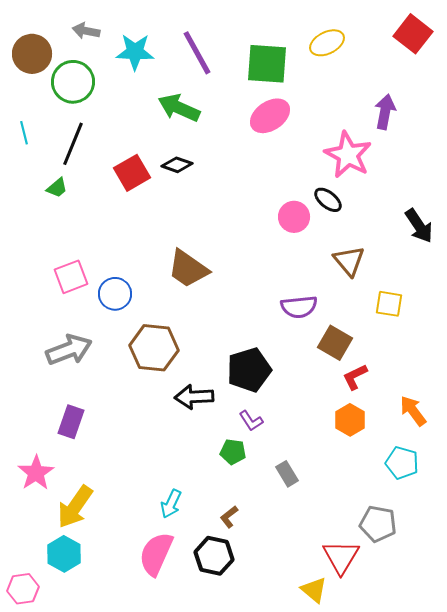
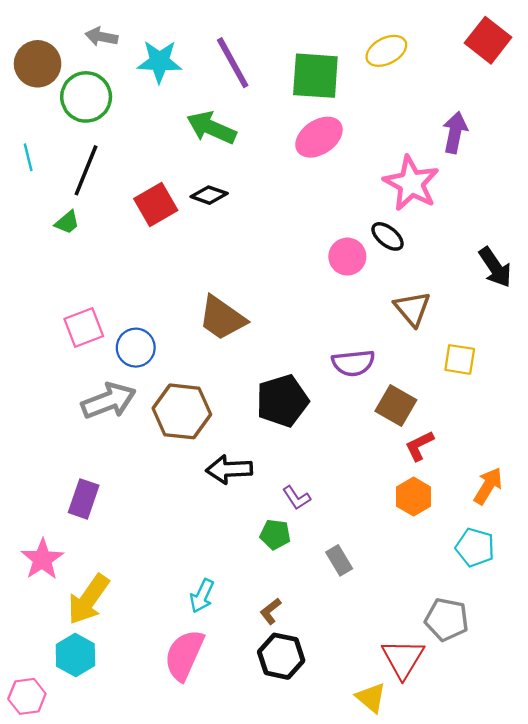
gray arrow: (69, 350) -> (109, 401), moved
black pentagon: (249, 370) -> (282, 401), moved
orange arrow: (413, 411) -> (488, 486), turned 68
black hexagon: (214, 556) -> (281, 656), moved

